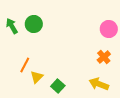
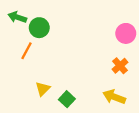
green arrow: (12, 26) -> (17, 17), moved, turned -42
orange line: (25, 65) -> (27, 51), moved

